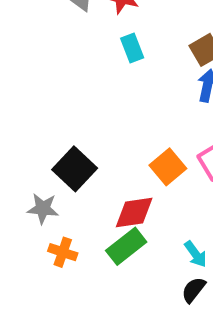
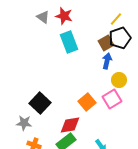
cyan rectangle: (132, 48) -> (69, 42), size x1.5

